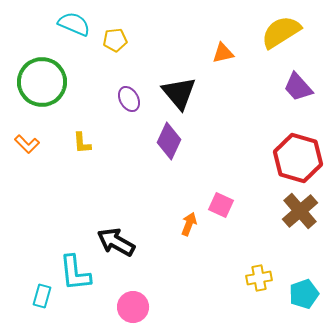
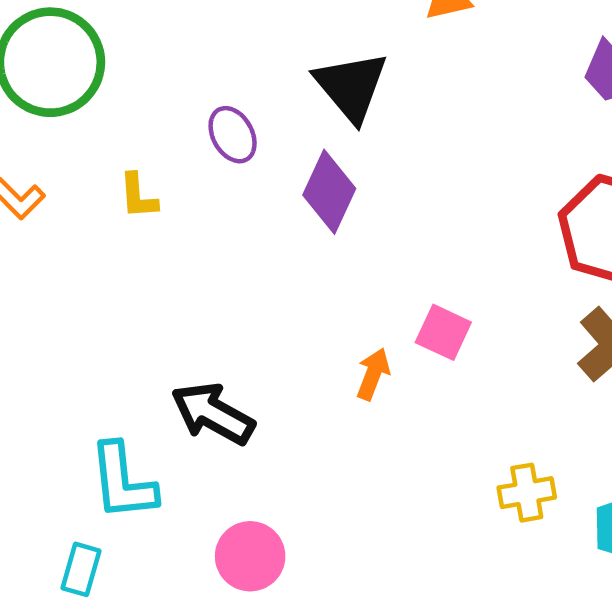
purple ellipse: (129, 99) -> (233, 135), moved
cyan rectangle: (42, 296) -> (81, 569), moved

